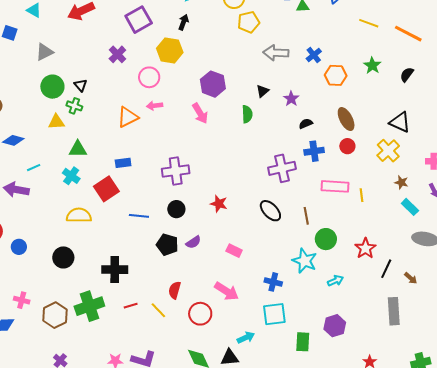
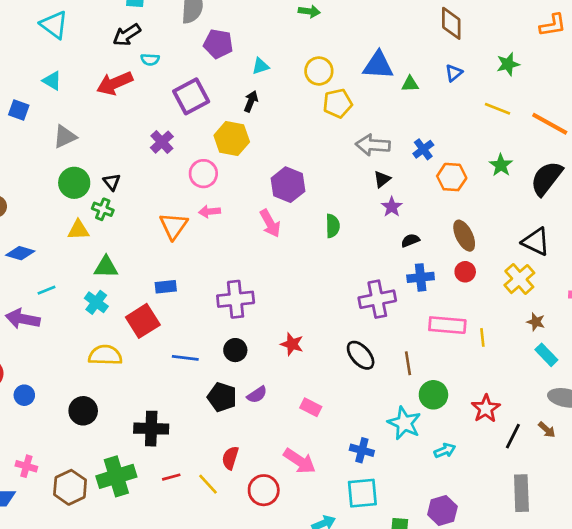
black semicircle: (407, 75) -> (547, 178), size x1.8
black triangle: (263, 91) -> (382, 179), moved
orange triangle: (128, 117) -> (174, 226), turned -30
brown arrow: (411, 278) -> (547, 430), moved

